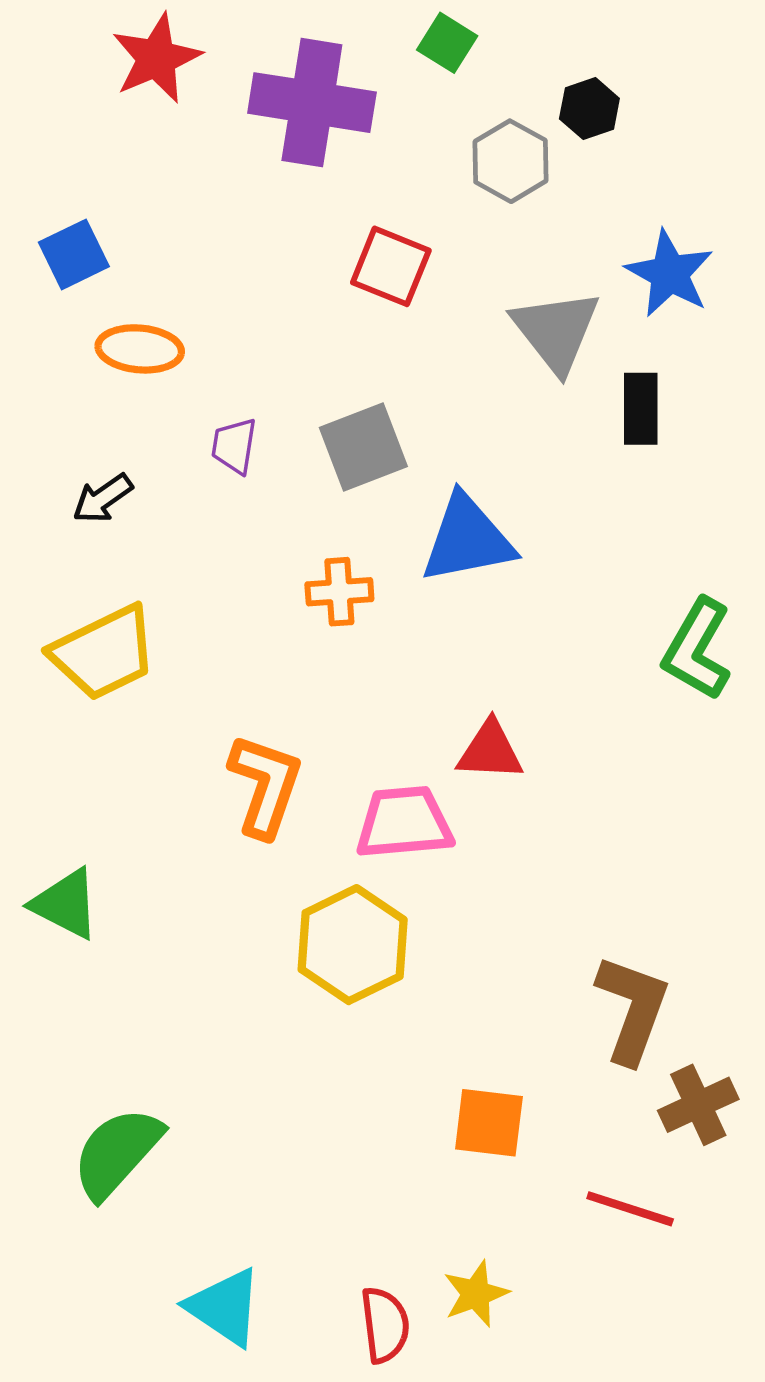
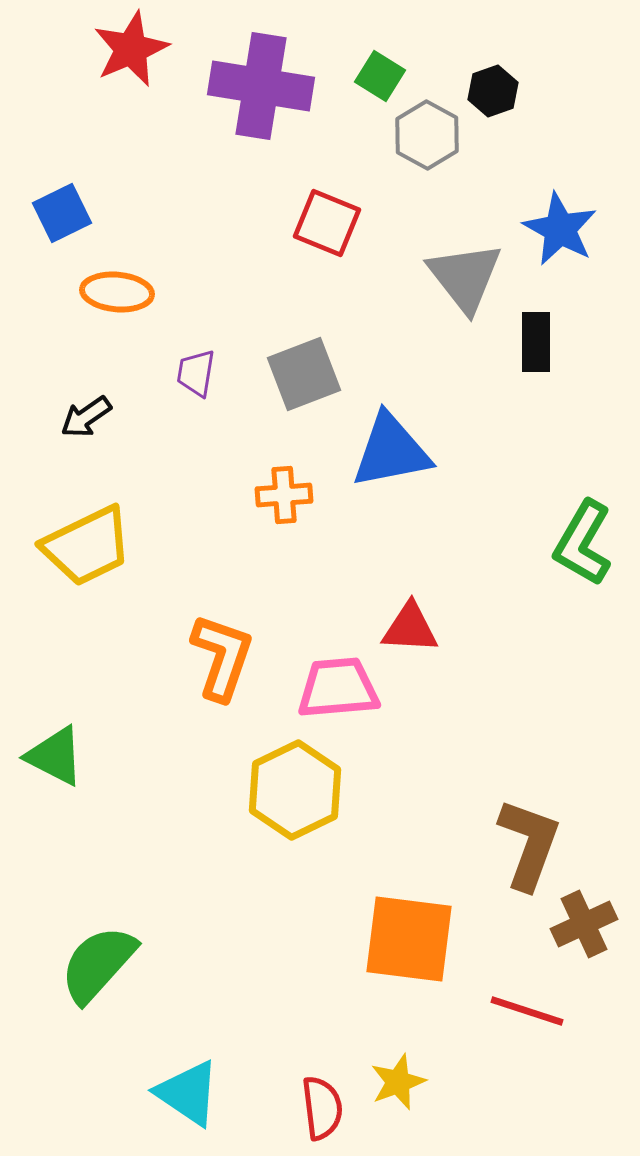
green square: (447, 43) -> (380, 76), moved
orange square: (489, 1123) -> (409, 939), size x1.5

